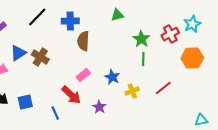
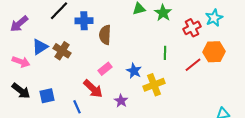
blue cross: (70, 21) -> (84, 21), moved
green star: (141, 39) -> (163, 13), moved
red line: (163, 88) -> (193, 65), moved
yellow cross: (132, 91) -> (154, 85), size x1.5

